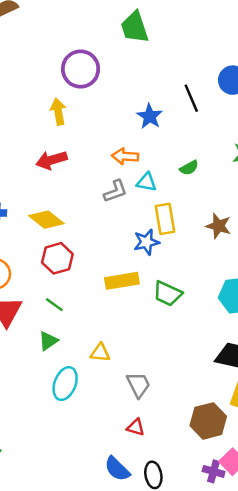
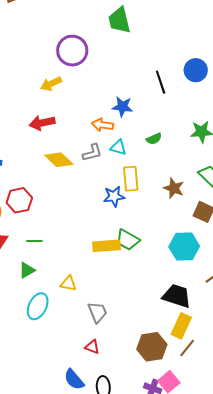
yellow arrow: (58, 112) -> (51, 84), turned -110
blue star: (150, 116) -> (122, 107), moved, turned -30
yellow diamond: (46, 220) -> (59, 160), moved
red hexagon: (57, 258) -> (19, 200), moved
yellow rectangle: (122, 281) -> (106, 246), moved
green line: (54, 305) -> (34, 241), turned -42

